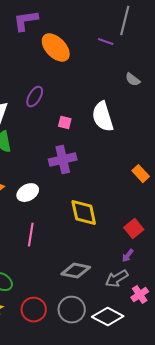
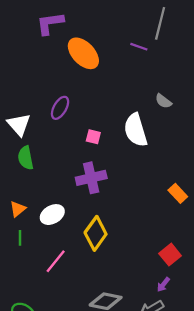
gray semicircle: (133, 80) -> (163, 101), moved
yellow diamond: (84, 213) -> (96, 233), moved, turned 48
pink line: (31, 235) -> (56, 261), turned 30

